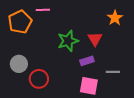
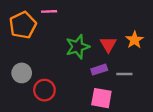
orange star: (115, 18) -> (135, 40), moved
gray line: (113, 72) -> (124, 74), moved

